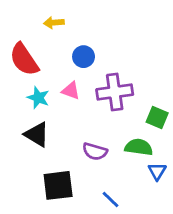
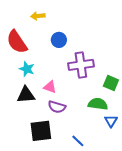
pink triangle: (71, 91) -> (50, 87), moved
black triangle: (37, 134) -> (26, 95), turned -36
purple semicircle: (95, 151) -> (57, 107), moved

